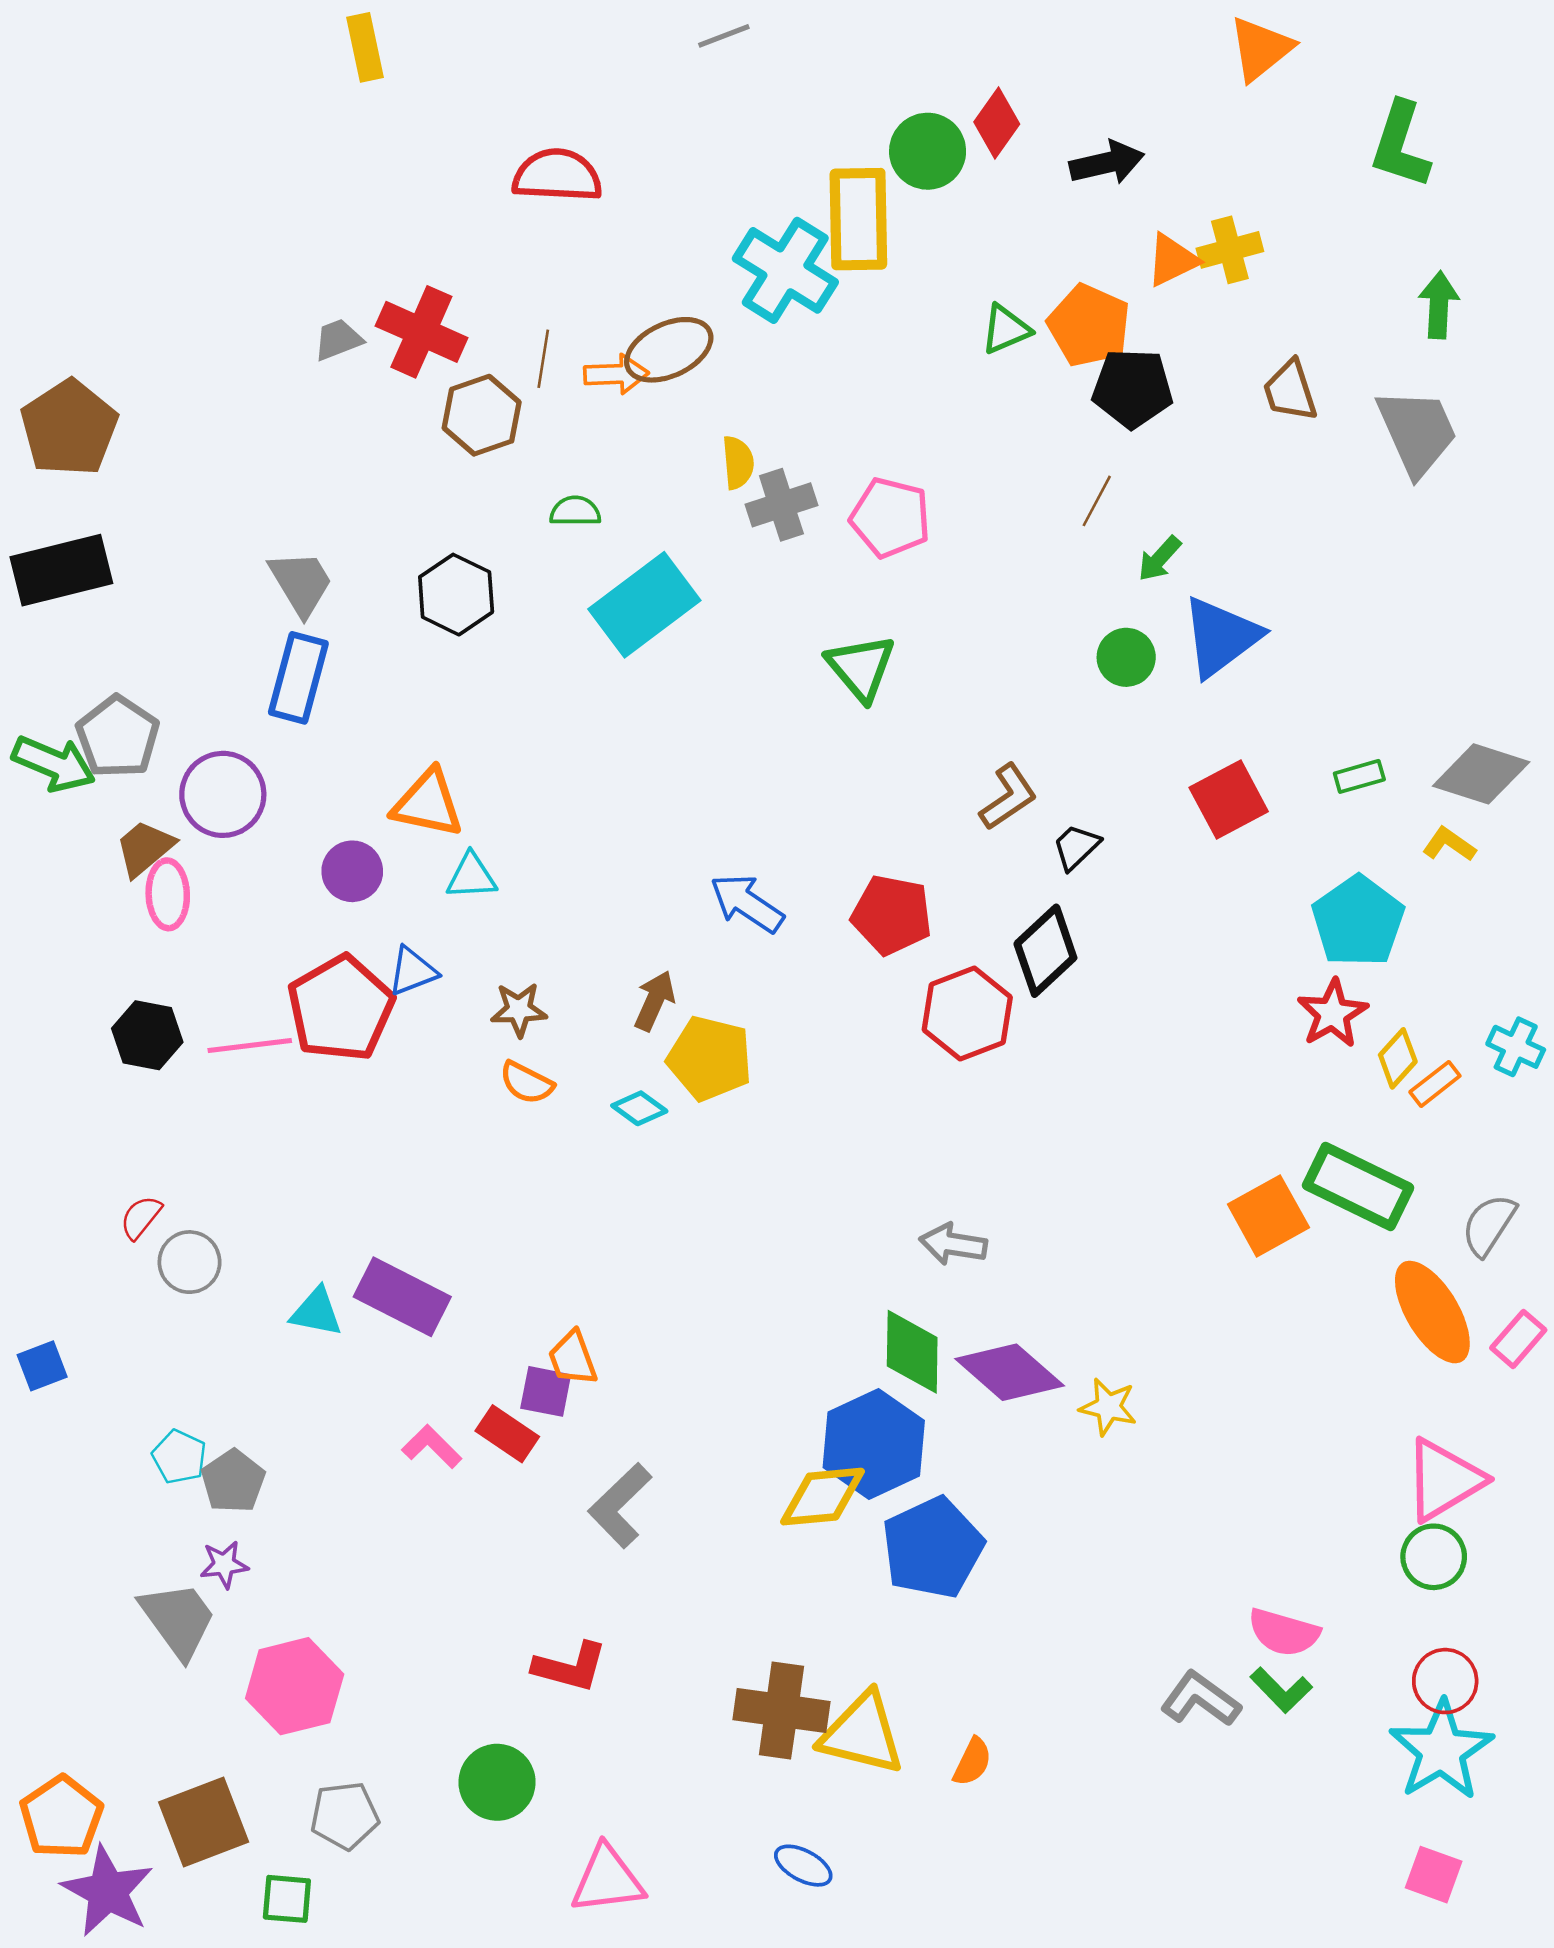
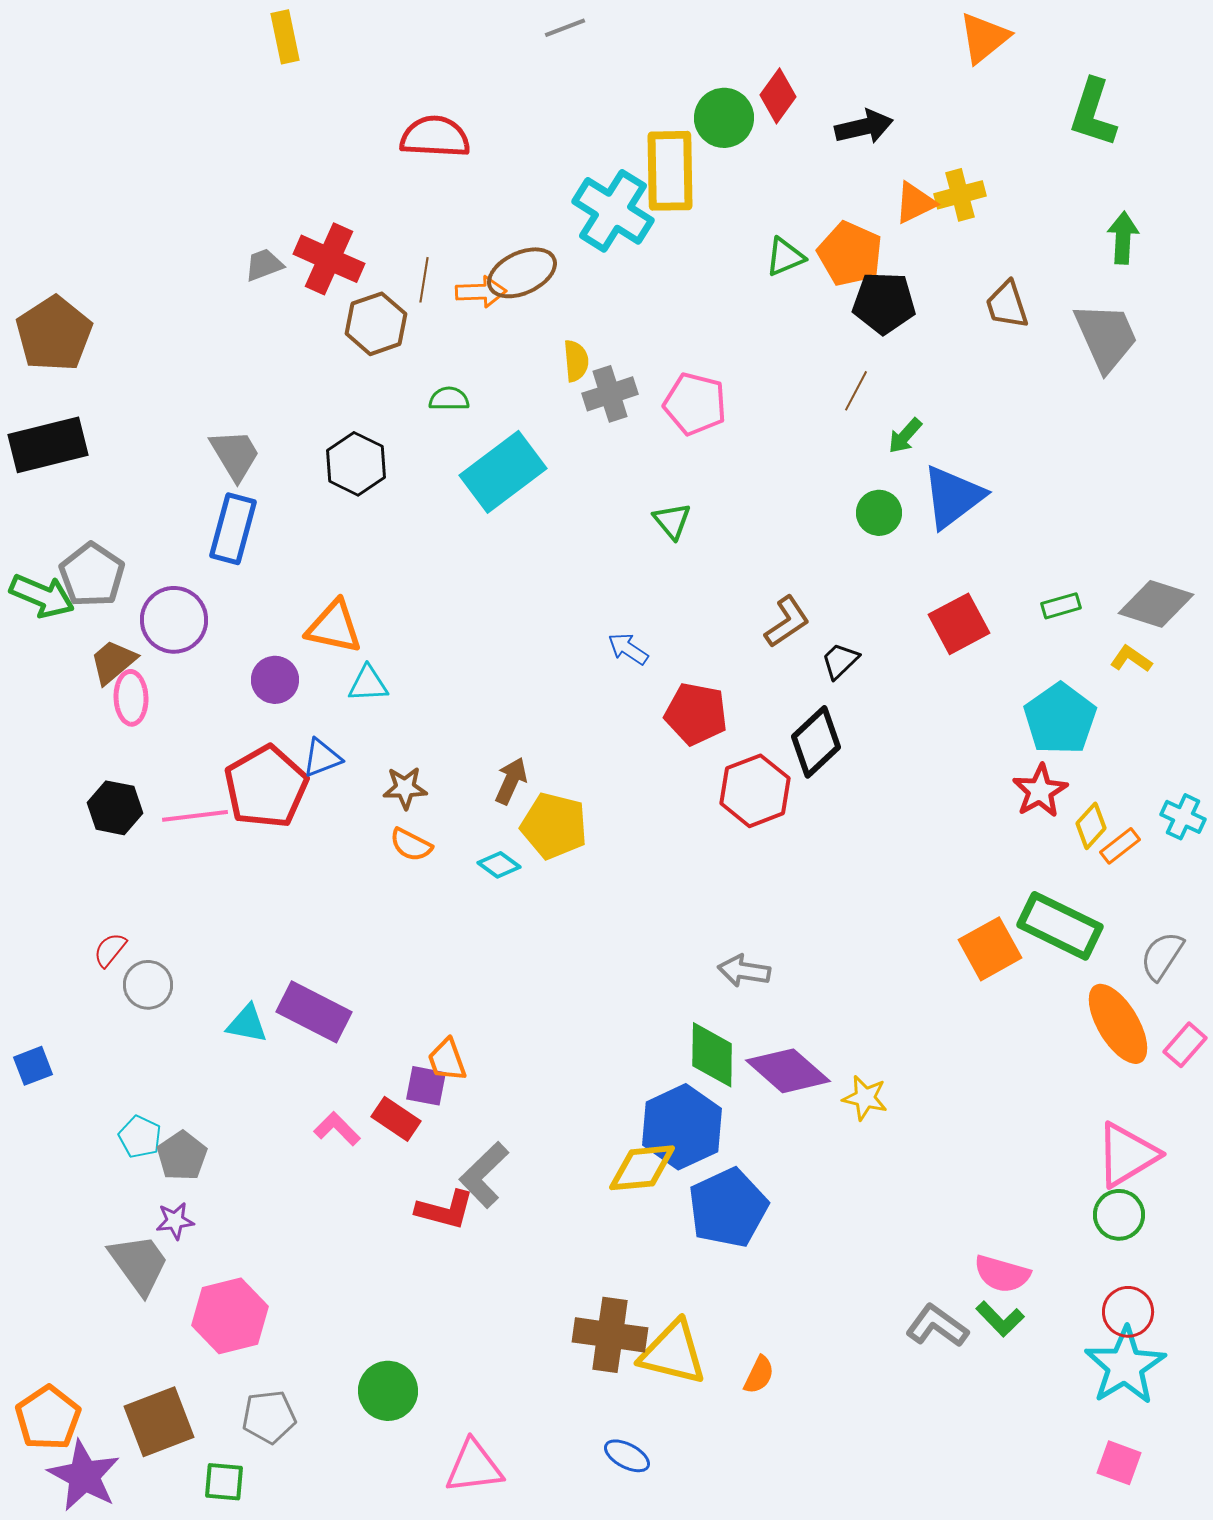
green triangle: (861, 668) -> (672, 521), size x0.7
blue arrow: (747, 903) -> (628, 649), moved, size x0.7
red L-shape: (570, 1667) -> (445, 1210), moved

